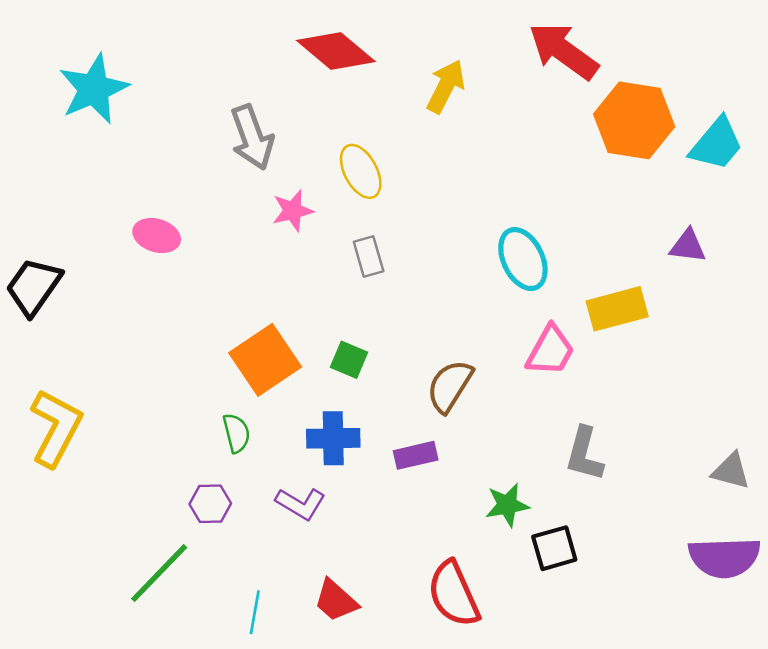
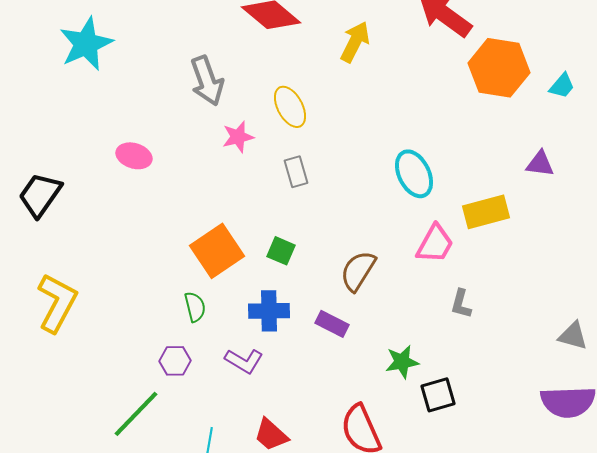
cyan trapezoid: (717, 144) -> (562, 86), size x0.6
gray L-shape: (584, 454) -> (461, 304), moved, size x0.7
purple rectangle: (416, 455) -> (332, 324), turned 40

